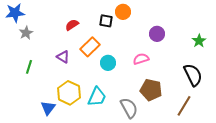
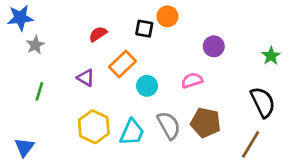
blue triangle: (48, 108) -> (24, 147), moved
gray semicircle: (129, 108) -> (169, 125), moved

